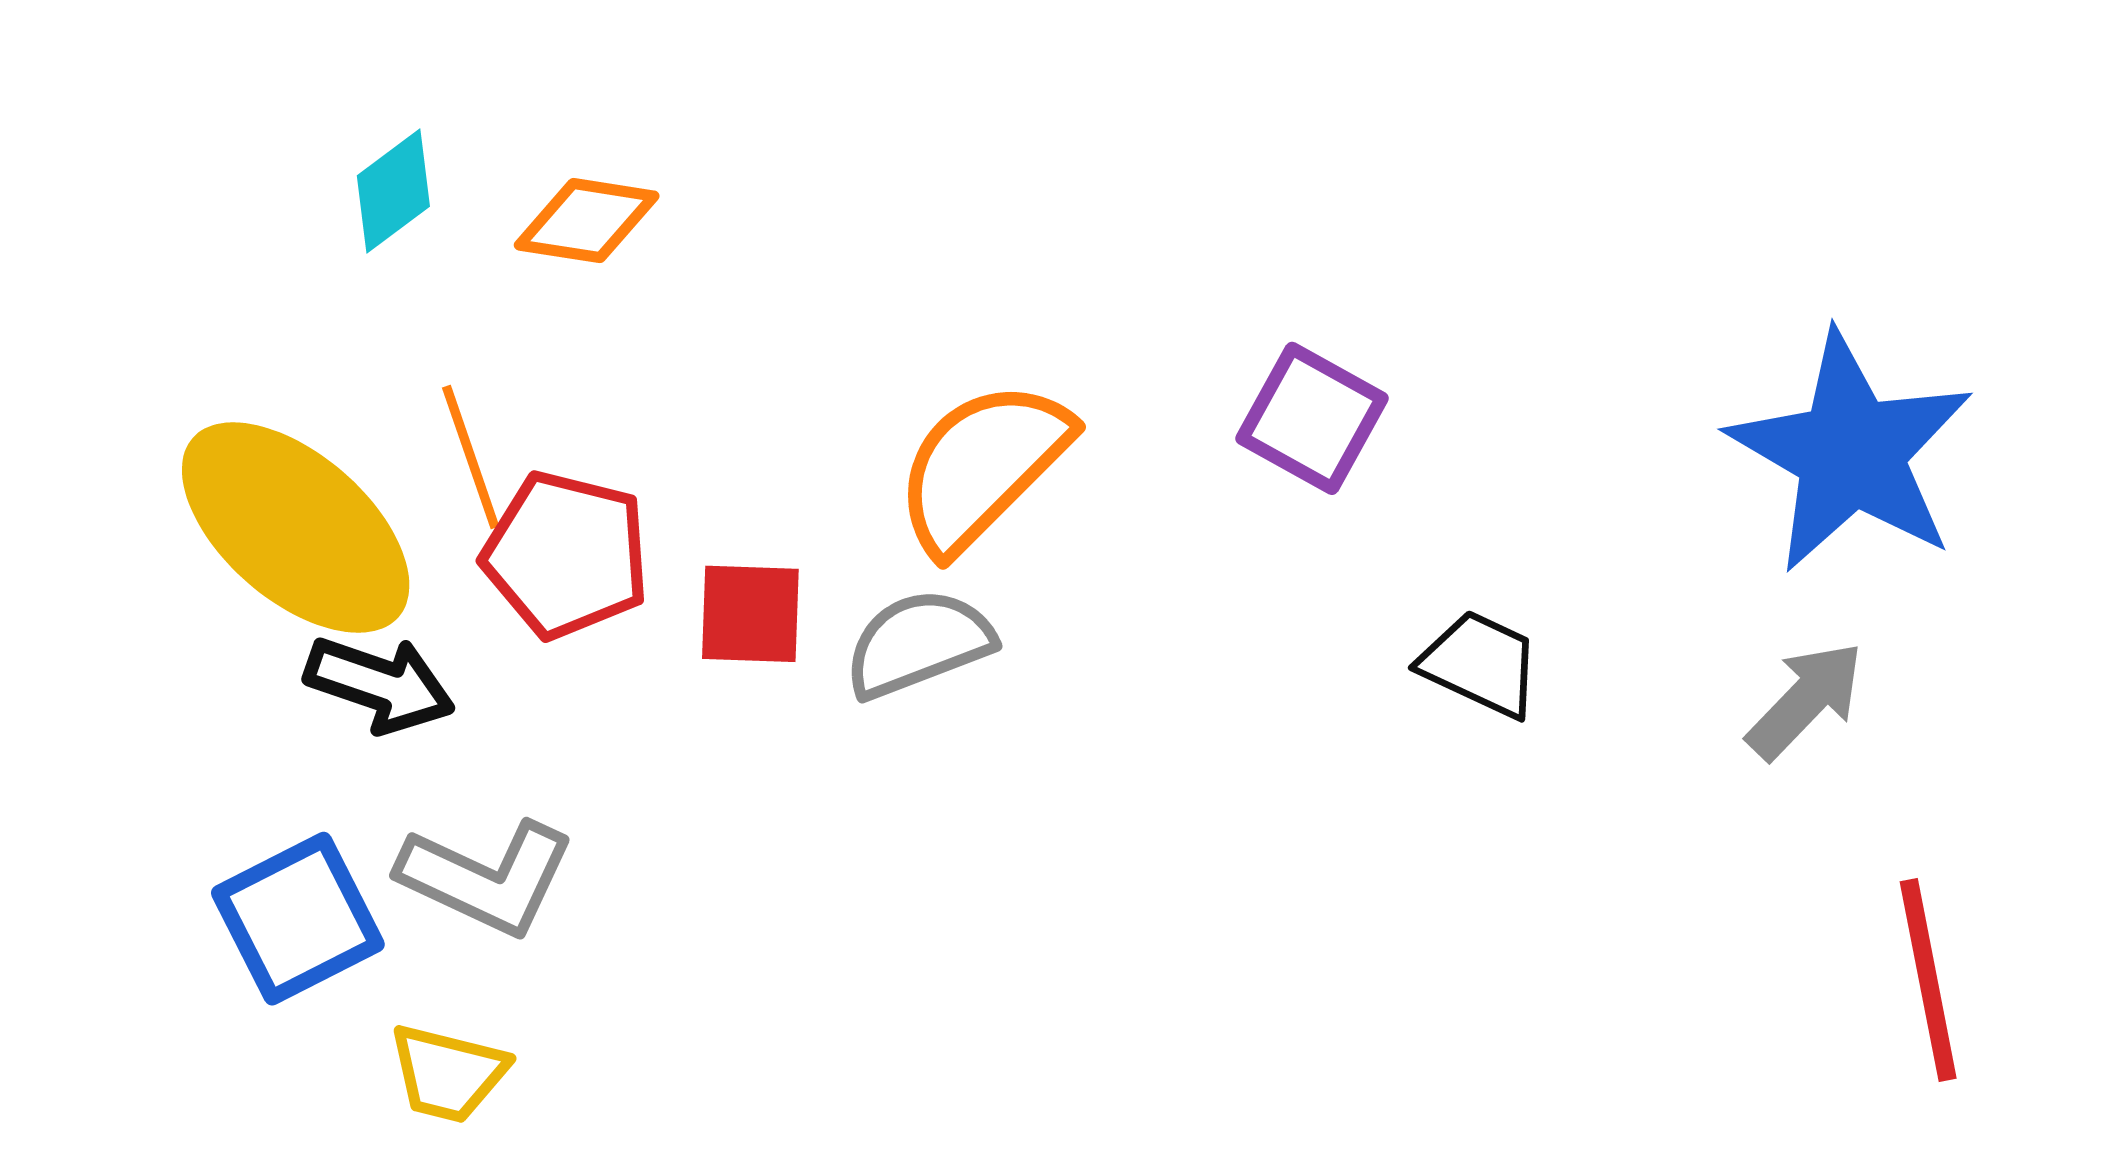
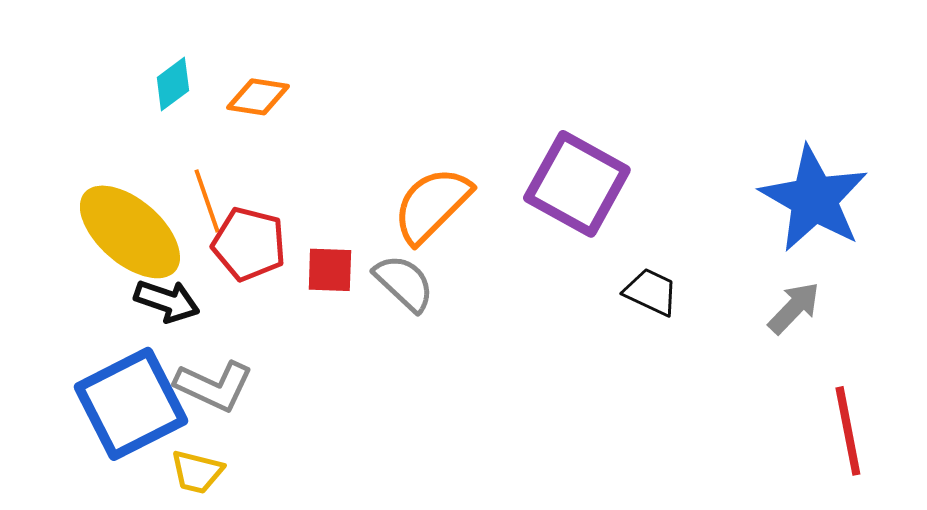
purple square: (1312, 418) -> (577, 184), size x1.6
gray semicircle: (919, 643) -> (404, 283), turned 64
blue square: (298, 919) -> (131, 404), size x1.5

